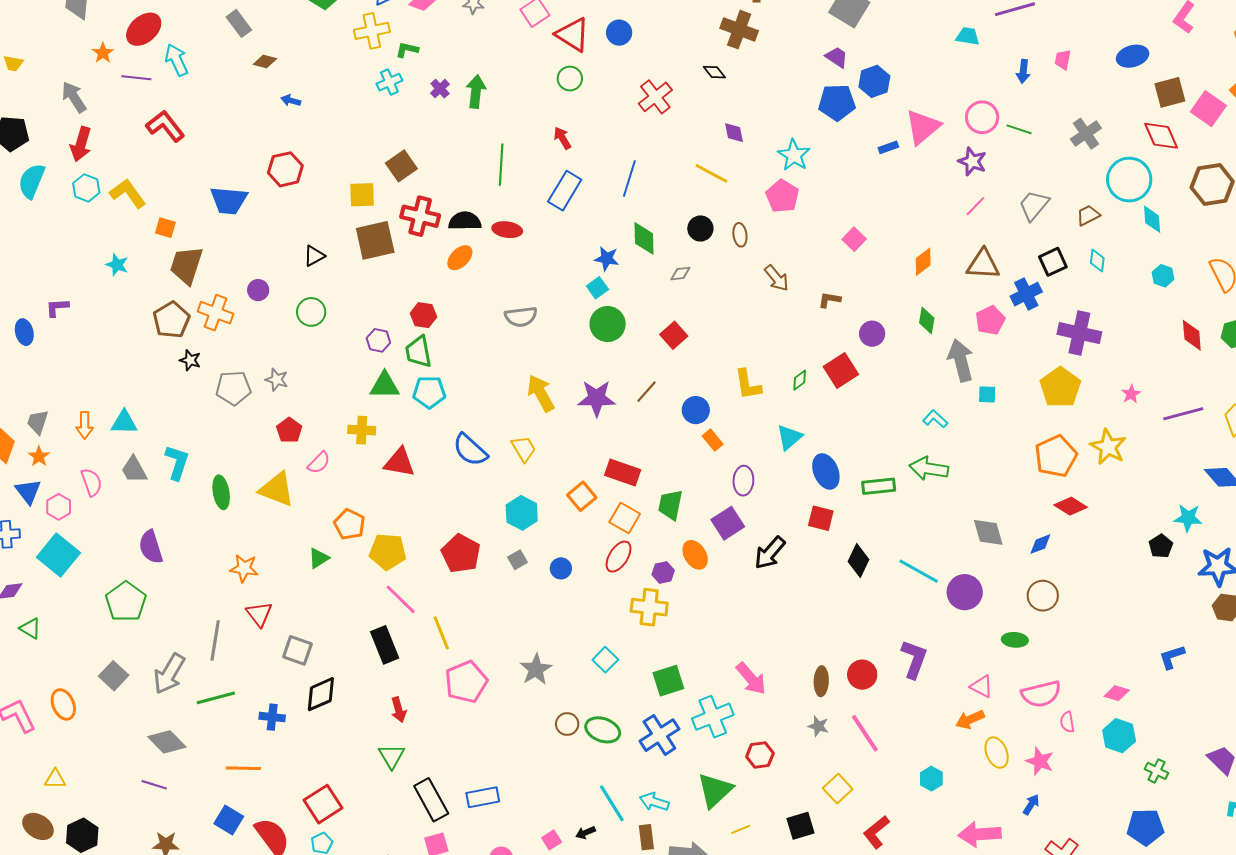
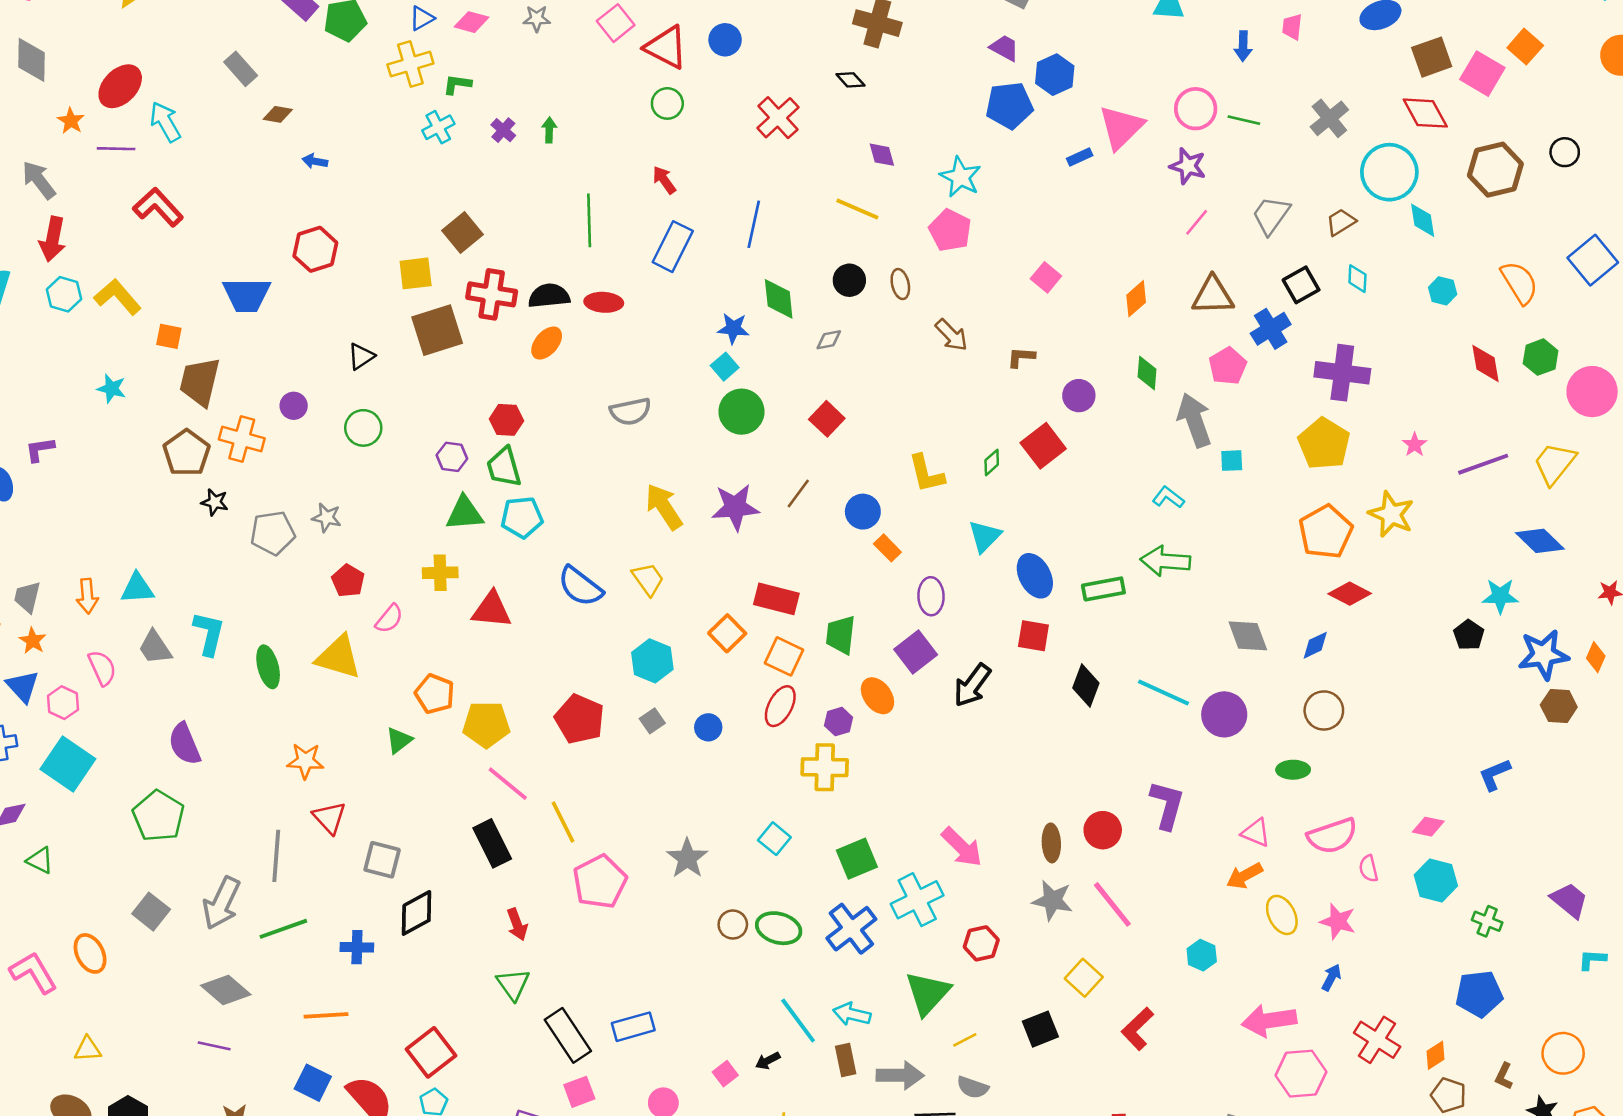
green arrow: (476, 91) -> (549, 130), size x0.6
gray star: (818, 726) -> (1052, 900), size x1.5

